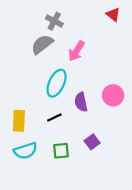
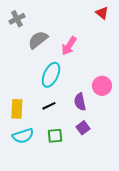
gray cross: (54, 21) -> (17, 19), moved, turned 35
purple semicircle: (81, 102) -> (80, 102), moved

